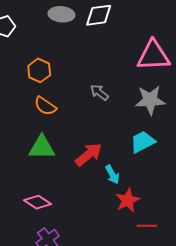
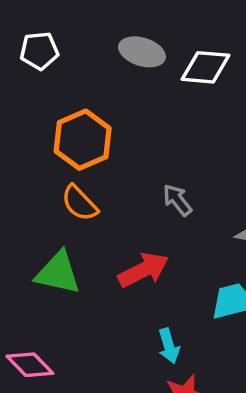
orange hexagon: (39, 70) -> (83, 140), size x1.4
red arrow: (89, 155) -> (143, 270), moved

